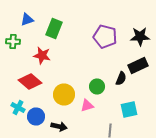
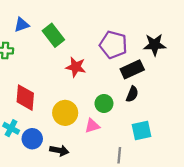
green rectangle: (54, 28) -> (53, 35), turned -60
red star: (42, 56) -> (76, 67), moved
black rectangle: (138, 66) -> (132, 69), moved
red diamond: (30, 82) -> (25, 98), turned 55

